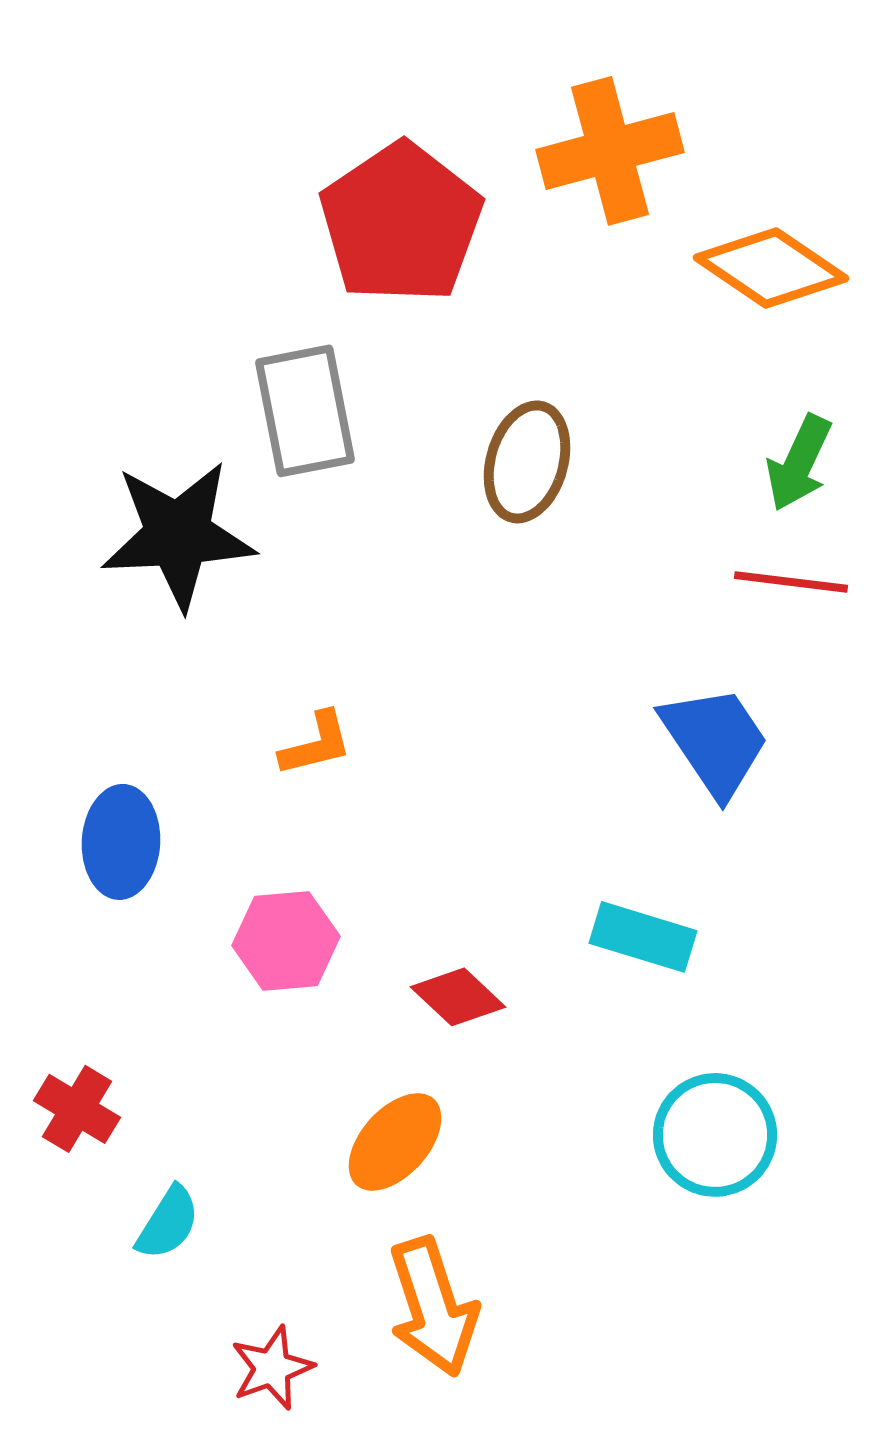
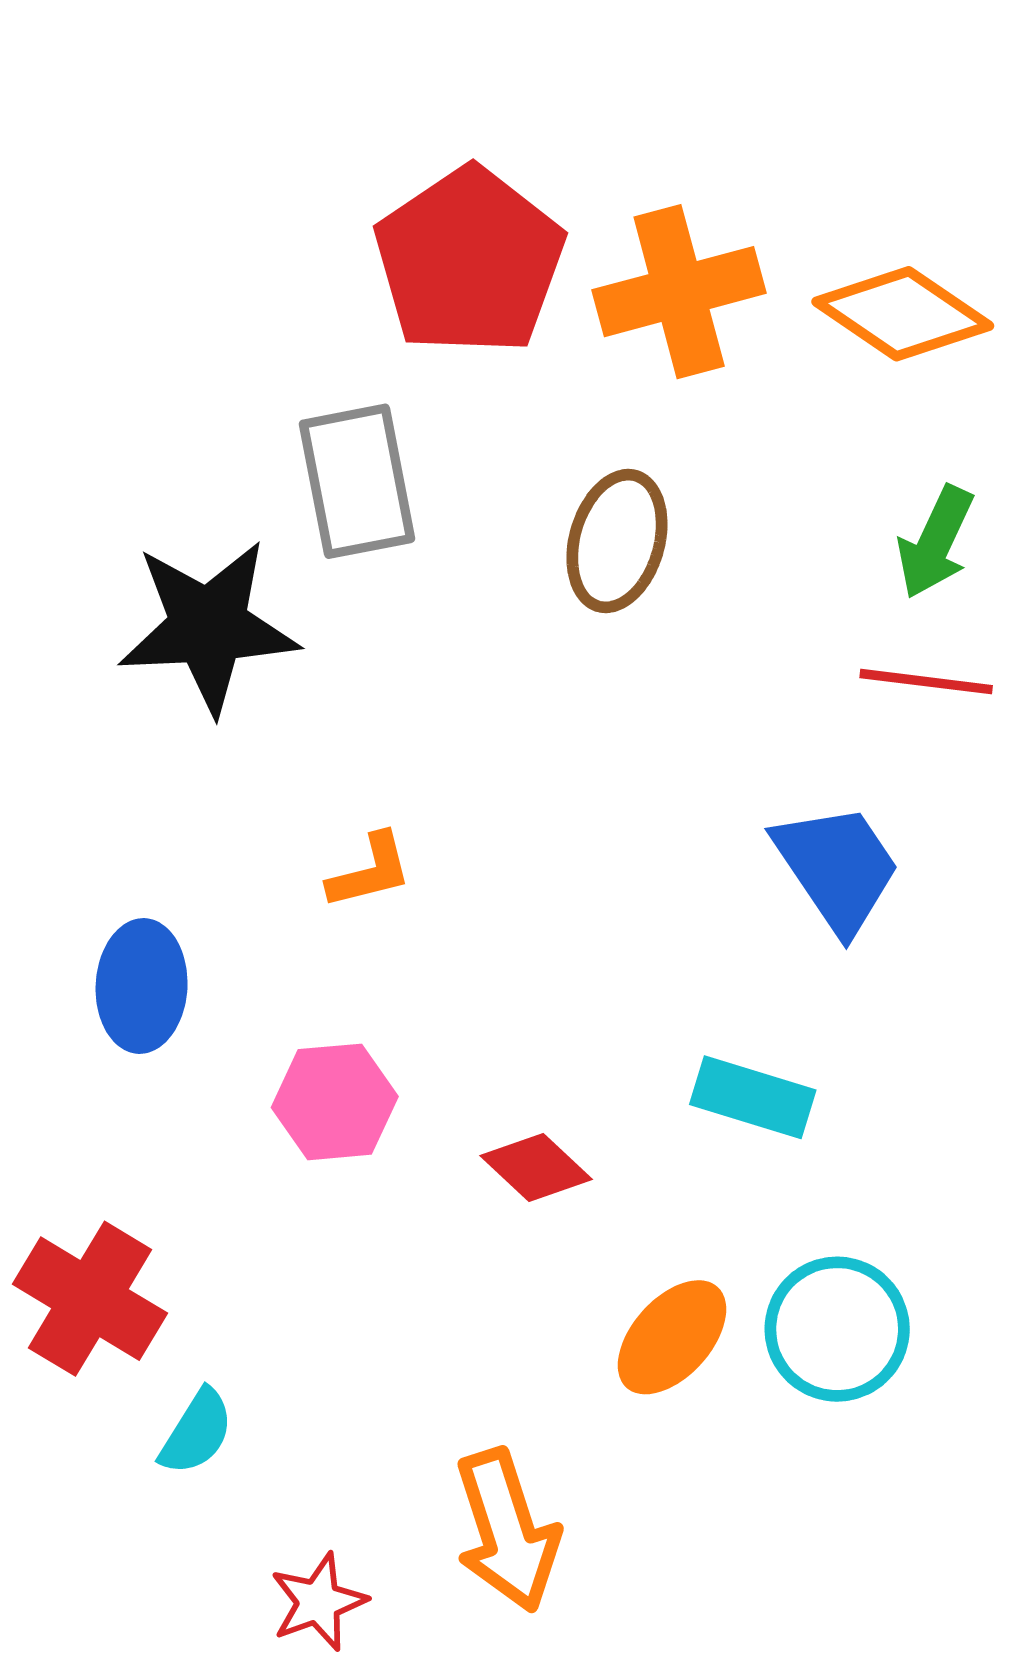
orange cross: (610, 151) -> (679, 292), moved
red cross: (77, 1109) -> (90, 1299), size x1.5
orange ellipse: (395, 1142) -> (672, 1337), moved

